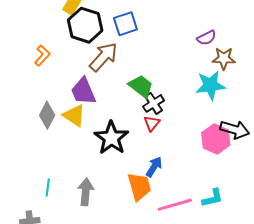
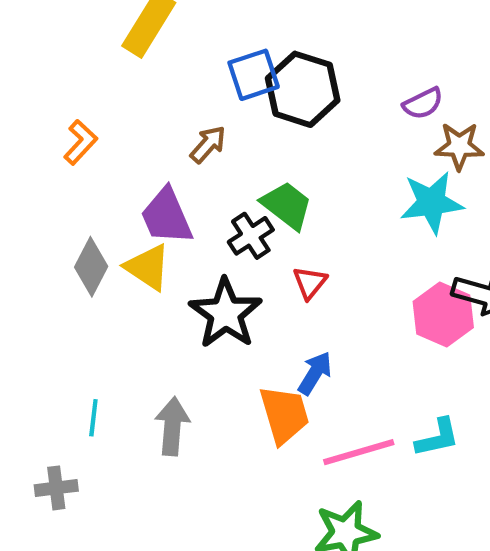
black hexagon: (85, 25) -> (303, 89), moved
brown arrow: (103, 57) -> (208, 144), size x0.6
black cross: (154, 103) -> (251, 236), moved

